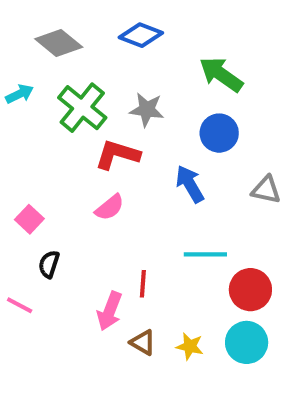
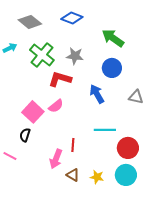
pink square: (29, 219) -> (33, 112), moved, size x1.5

